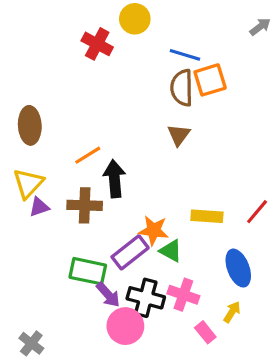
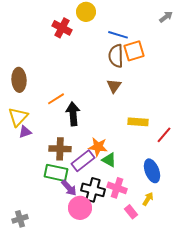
brown cross: (85, 205) -> (60, 149), moved
yellow rectangle: (207, 216) -> (138, 122), moved
gray cross: (31, 343) -> (20, 219), turned 35

